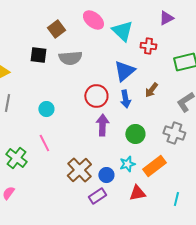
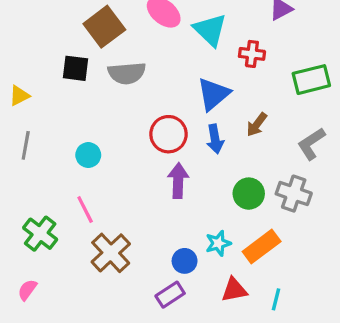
brown square: (56, 29) -> (104, 27), size x1.4
green circle: (135, 134) -> (249, 194), moved
brown cross: (79, 170) -> (111, 253), moved
cyan line: (176, 199) -> (276, 299), moved

